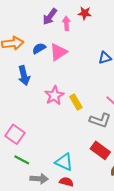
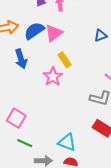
blue semicircle: (39, 48) -> (34, 31), size x1.5
yellow rectangle: (76, 102) -> (65, 60), moved

